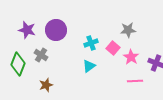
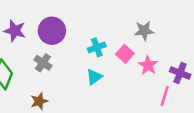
gray cross: (41, 55) -> (43, 63), moved
pink line: (135, 81) -> (165, 96), moved, turned -70

